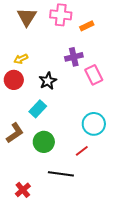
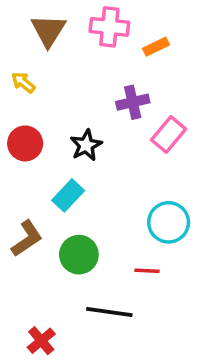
yellow arrow: (21, 59) -> (23, 82), moved, turned 64
pink rectangle: (94, 75) -> (169, 134), turned 66
red line: (82, 151) -> (147, 271), turned 40

